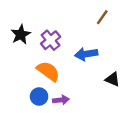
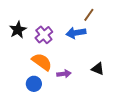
blue arrow: (86, 54) -> (76, 33), moved
purple arrow: (61, 100) -> (64, 74), moved

